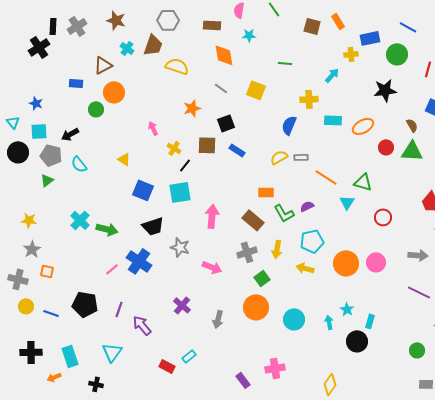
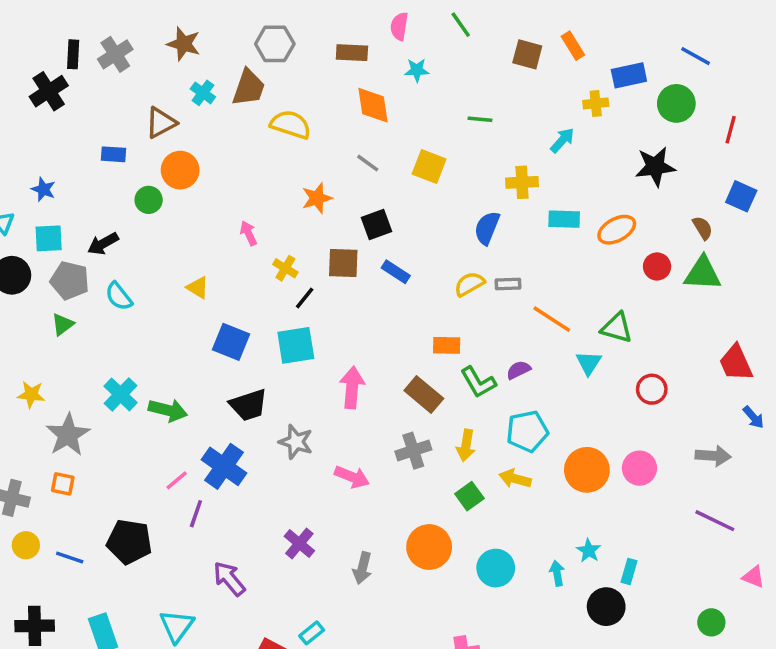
gray star: (32, 249) -> (68, 435), moved, size x1.4
green square: (262, 278) -> (469, 496), moved
purple line: (119, 309) -> (196, 514), moved

